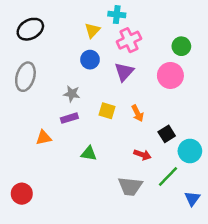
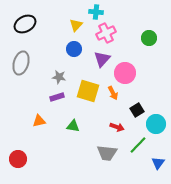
pink circle: (170, 75) -> (125, 73), moved
yellow square: (107, 111) -> (88, 91), size x1.6
orange triangle: (44, 138) -> (39, 121), moved

